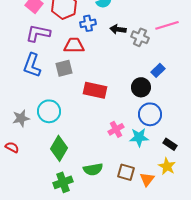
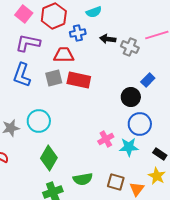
red rectangle: (95, 90) -> (79, 80), moved

